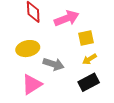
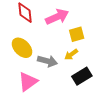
yellow ellipse: (28, 49) -> (22, 48), turned 60
yellow arrow: (89, 59) -> (71, 54), moved

